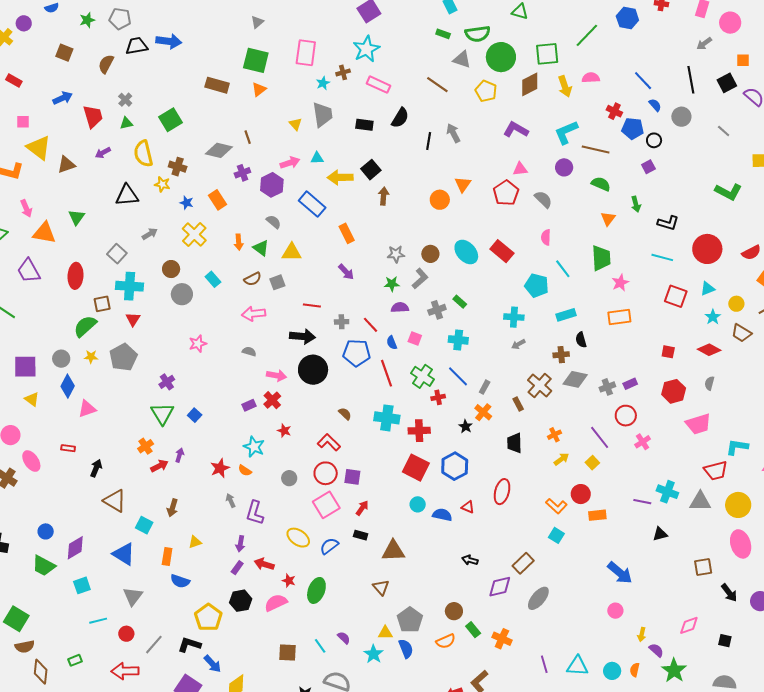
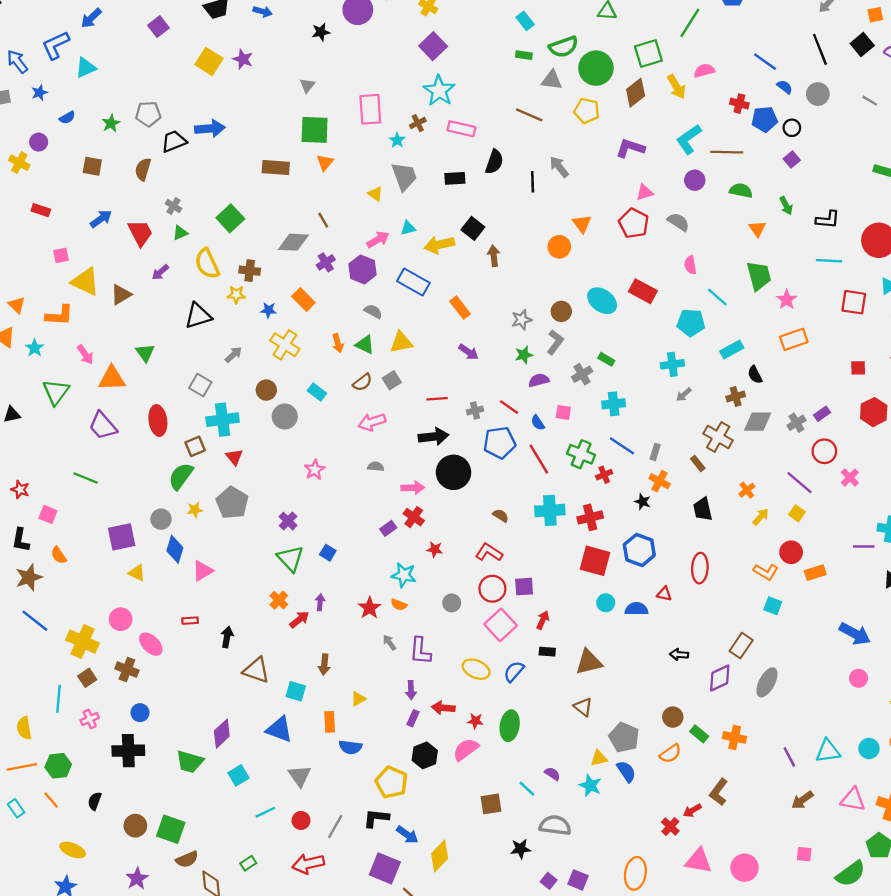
blue circle: (46, 531) -> (140, 713), moved

